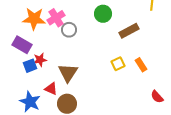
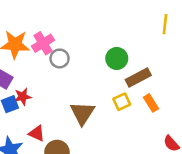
green circle: (103, 14) -> (117, 58), moved
brown rectangle: (129, 31) -> (138, 78), moved
brown triangle: (68, 73) -> (82, 113), moved

